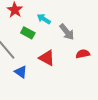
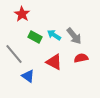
cyan arrow: (44, 19) -> (54, 35), moved
red semicircle: (83, 54) -> (81, 58), moved

